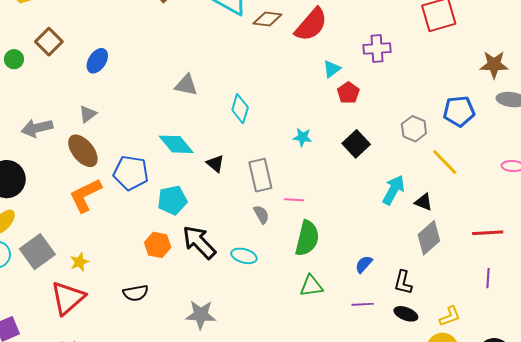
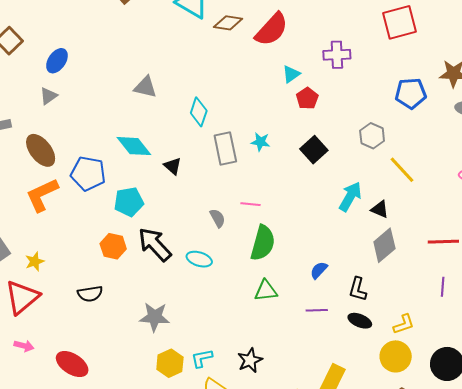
blue pentagon: (459, 111) -> (411, 93), moved
gray triangle: (88, 114) -> (48, 96), moved
gray rectangle: (260, 175) -> (225, 149), moved

